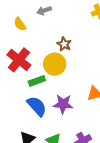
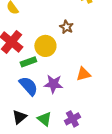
brown star: (64, 44) -> (66, 27), moved

